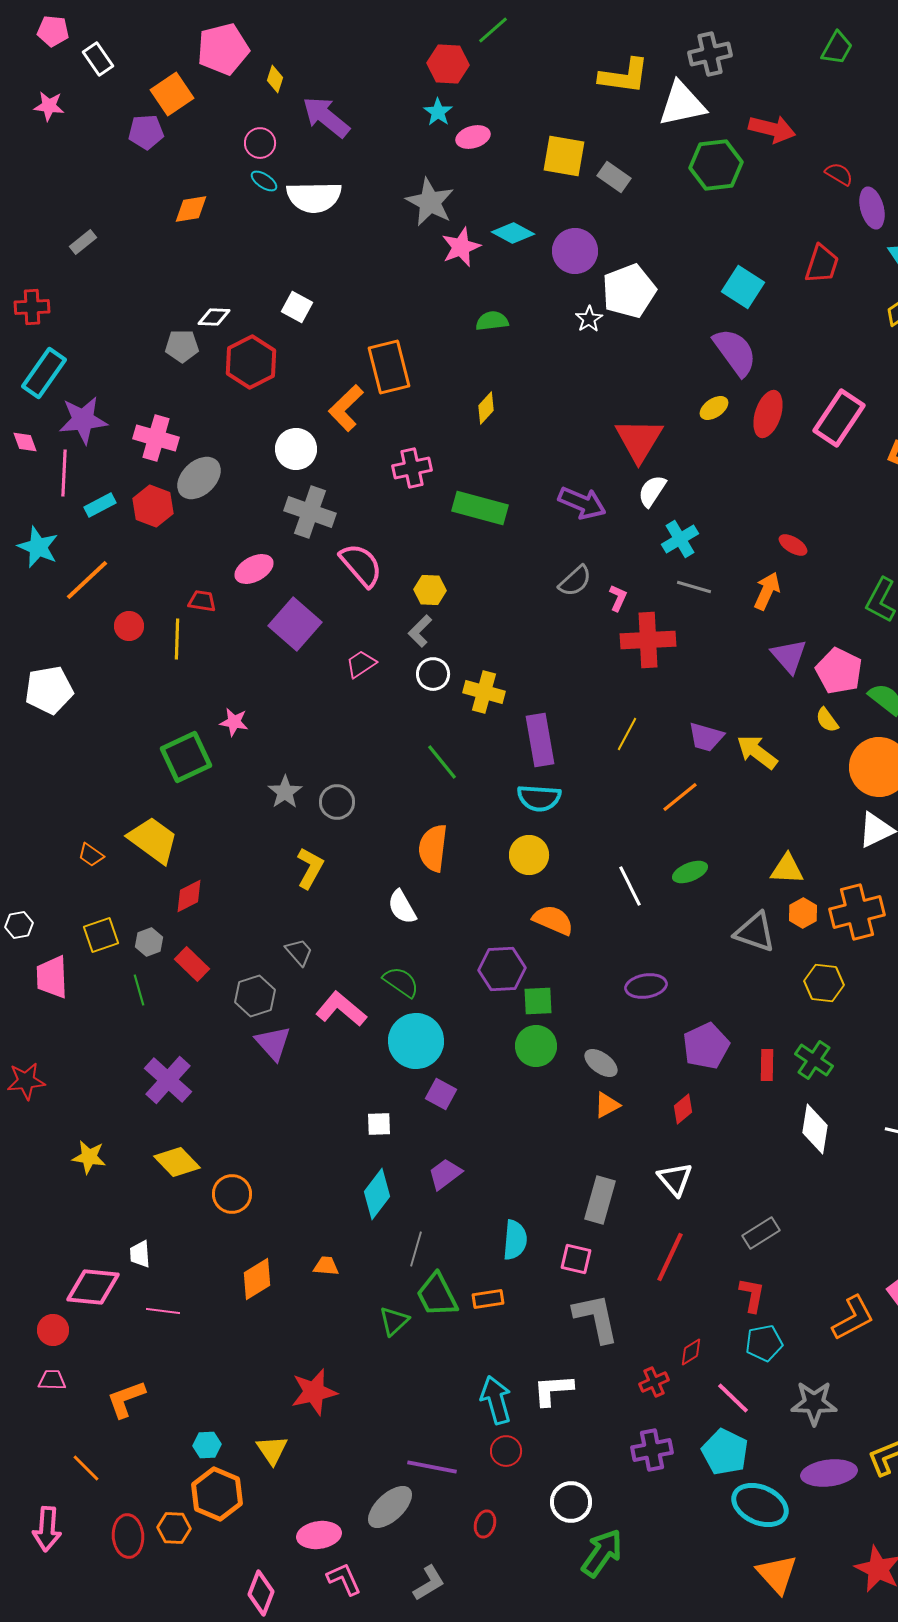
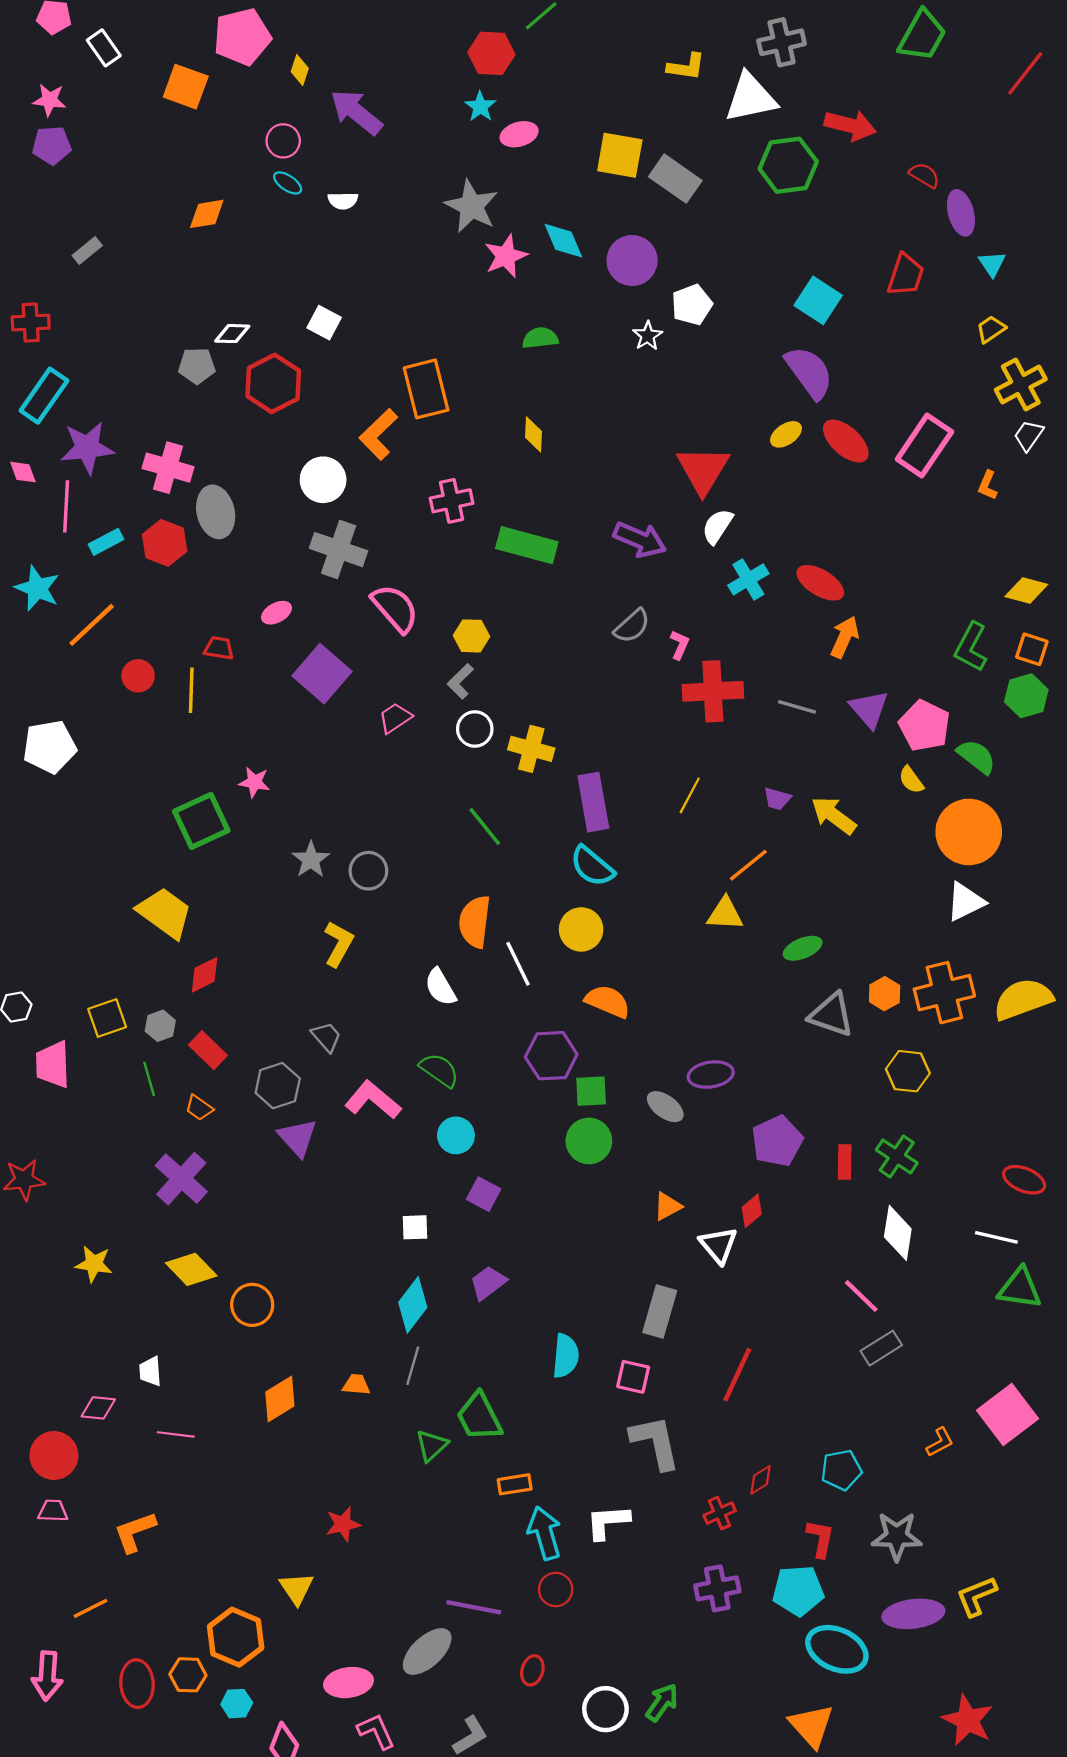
green trapezoid: (837, 48) -> (922, 36), size x1.4
yellow L-shape: (624, 76) -> (686, 67), size x0.7
orange square: (172, 94) -> (186, 87), turned -36
purple pentagon: (146, 132) -> (52, 145), moved
gray rectangle: (614, 177) -> (675, 179), size x1.4
white semicircle: (314, 197) -> (343, 201), size x0.5
cyan diamond: (513, 233) -> (563, 241), turned 39
white pentagon: (629, 291) -> (692, 305), size x0.7
yellow diamond: (486, 408) -> (533, 434), turned -40
red ellipse: (768, 414) -> (846, 441), turned -66
gray ellipse: (199, 478) -> (216, 512), turned -60
red ellipse: (793, 545) -> (820, 583), moved, size x1.5
pink ellipse: (254, 569) -> (277, 613), size x0.7
gray line: (694, 587) -> (797, 707), moved
purple trapezoid: (706, 737) -> (777, 799), size x0.7
cyan semicircle: (539, 798) -> (592, 866), turned 36
orange trapezoid: (91, 855) -> (199, 1108), moved
yellow triangle: (787, 869) -> (725, 914), moved
green ellipse: (690, 872) -> (803, 948), moved
white line: (630, 886) -> (518, 964), moved
cyan circle: (416, 1041) -> (456, 1135), size x0.6
gray ellipse: (601, 1063) -> (665, 1107), moved
white triangle: (675, 1179) -> (718, 1245), moved
gray rectangle: (761, 1233) -> (881, 1348), moved
gray line: (416, 1249) -> (413, 1366), moved
pink diamond: (93, 1287) -> (98, 1408), size x0.6
red L-shape: (752, 1295) -> (820, 1539), moved
orange rectangle: (488, 1299) -> (515, 1484), moved
orange L-shape: (853, 1318) -> (940, 1442), size x0.6
red circle: (53, 1330) -> (54, 1455), size x1.4
red star: (314, 1392) -> (343, 1524), size x0.7
pink line: (733, 1398) -> (861, 1296), moved
cyan hexagon: (207, 1445) -> (237, 1704), moved
cyan pentagon: (725, 1452) -> (798, 1591), turned -30
orange line: (86, 1468) -> (90, 1608), turned -72
white circle: (571, 1502) -> (605, 1709), moved
green arrow: (602, 1553) -> (662, 1702), size x0.7
orange triangle: (777, 1574) -> (811, 1726), moved

